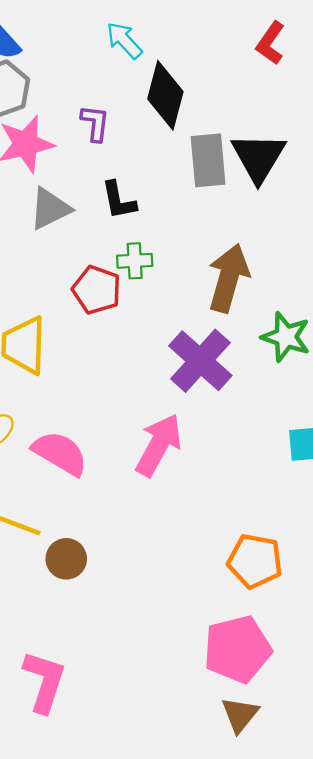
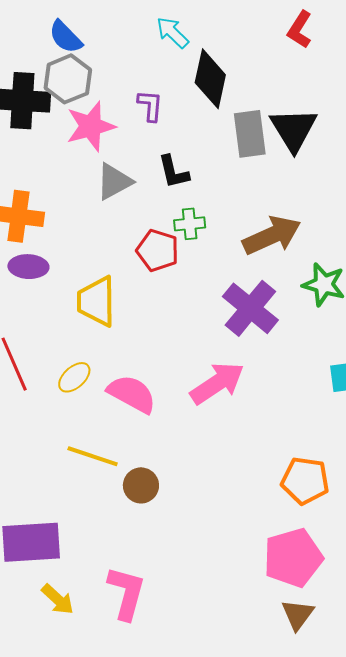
brown arrow: (228, 278) -> (272, 235), turned 52
pink arrow: (159, 445) -> (217, 383), turned 30

